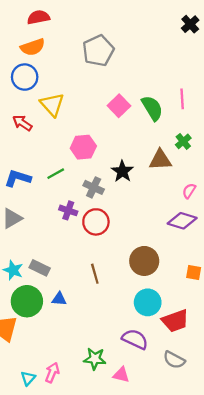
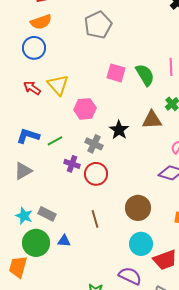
yellow triangle: (52, 105) -> (58, 85), moved
pink square: (119, 106) -> (116, 73), turned -30
green line: (56, 174) -> (55, 141), moved

